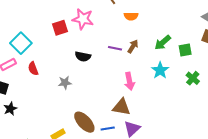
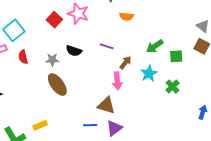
red square: (60, 28) -> (54, 20), turned -35
brown arrow: (133, 46) -> (125, 63), moved
green cross: (193, 78) -> (173, 87), moved
gray star: (65, 83) -> (52, 60), moved
brown ellipse: (84, 122) -> (57, 85), moved

